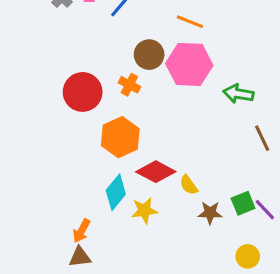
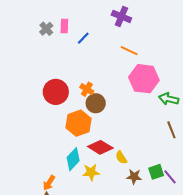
brown circle: (149, 55) -> (96, 103), moved
pink hexagon: (189, 64) -> (144, 79), moved
green arrow: (238, 94) -> (169, 99), moved

